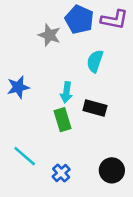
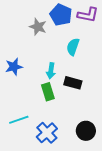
cyan line: (25, 156) -> (19, 120), turned -60
blue cross: (61, 173) -> (47, 133), size x1.5

